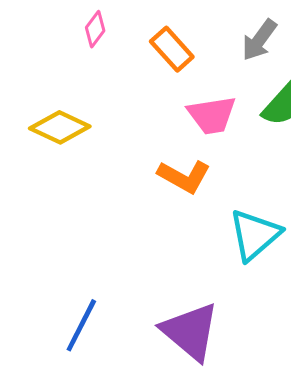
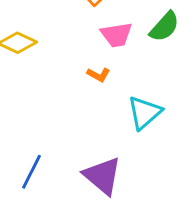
orange L-shape: (184, 176) -> (98, 75), size x0.7

